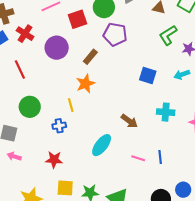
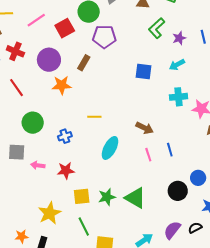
orange star: (85, 84) -> (62, 85), moved, turned 30
yellow line: (71, 105) -> (94, 117), moved, turned -64
cyan cross: (166, 112) -> (178, 97), moved
brown arrow: (129, 121) -> (145, 128), moved
pink arrow: (14, 156) -> (38, 165), moved
pink line: (138, 158) -> (148, 155), turned 64

